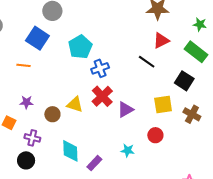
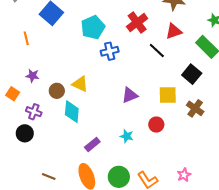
orange line: (24, 65) -> (26, 38), moved, turned 64
red cross: (102, 96) -> (137, 22), moved
cyan diamond: (70, 151) -> (72, 112), moved

